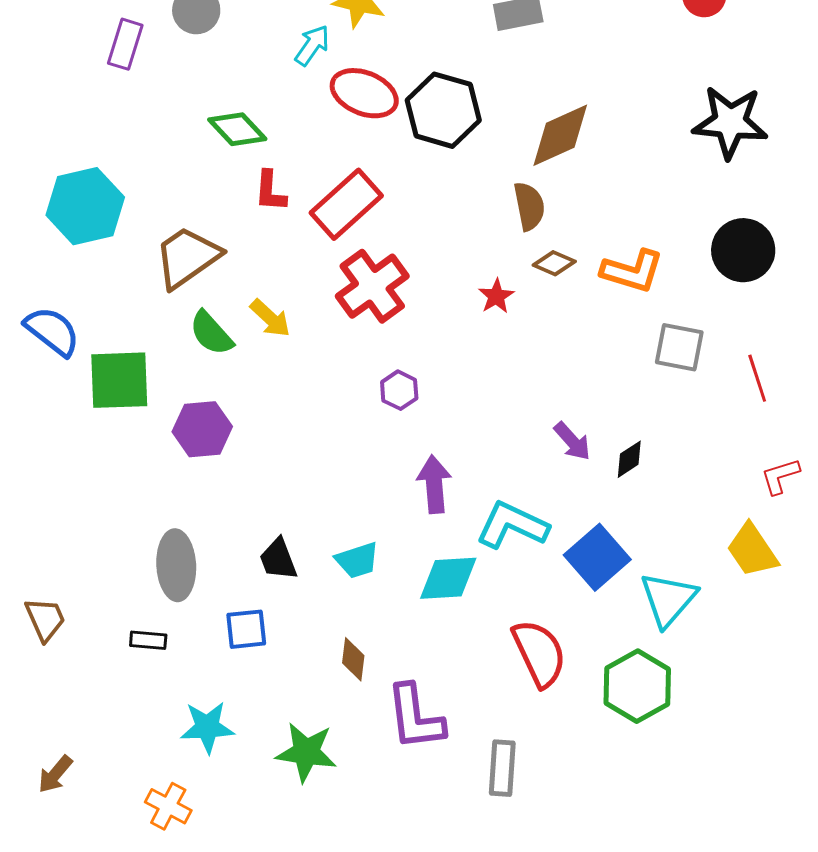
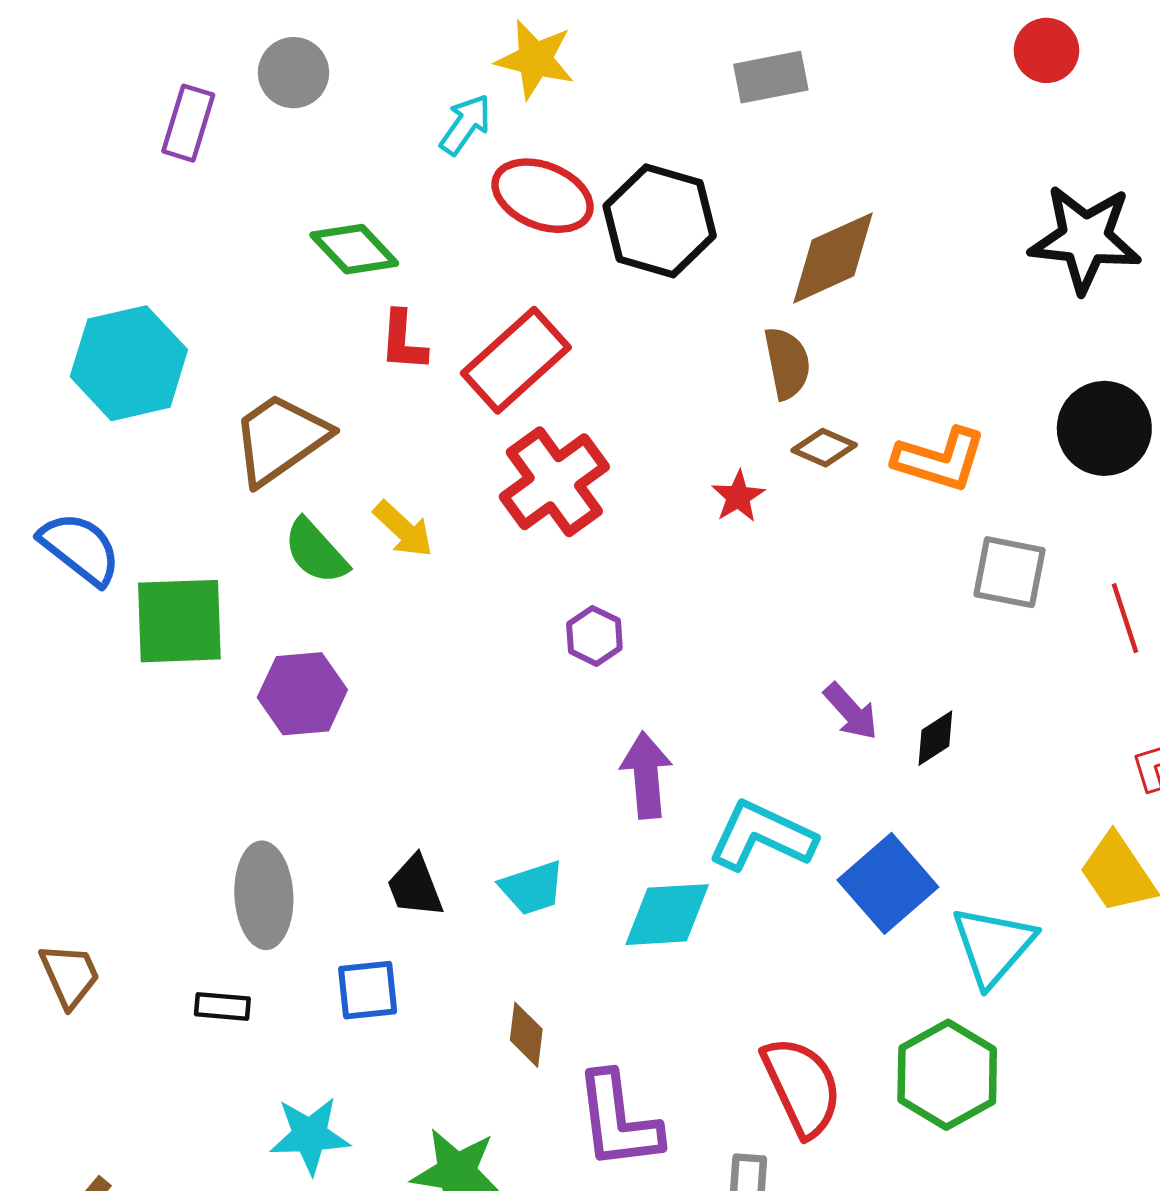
red semicircle: (539, 653) -> (802, 1087), moved

